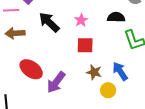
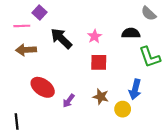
blue arrow: (120, 71) -> (135, 89), turned -132
brown star: (94, 72) -> (101, 97), moved
purple arrow: (56, 82) -> (69, 101), size x0.6

